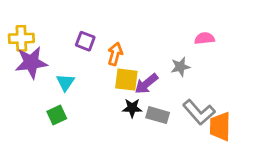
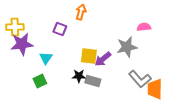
orange arrow: (115, 54) -> (81, 12), moved
gray star: (180, 67) -> (127, 47), size x1.5
black star: (132, 108) -> (79, 76), moved
gray rectangle: (158, 115) -> (93, 81), moved

